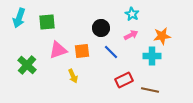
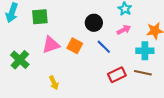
orange square: (82, 51) -> (75, 46), turned 35
yellow arrow: (73, 76) -> (54, 83), moved
brown line: (150, 90) -> (143, 73), moved

